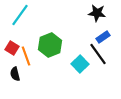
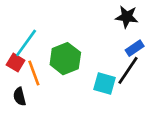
cyan line: (20, 15) -> (26, 43), moved
black line: (98, 54) -> (128, 70), turned 70
cyan square: (80, 64) -> (105, 83), turned -30

